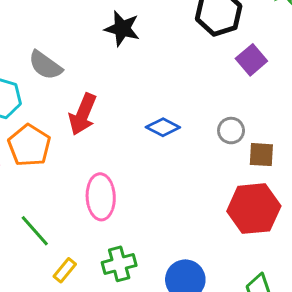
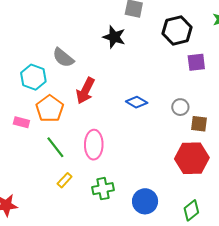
purple square: (251, 60) -> (196, 62), turned 30
green line: (35, 231) -> (55, 147), moved
yellow rectangle: (65, 270) -> (65, 180), moved

